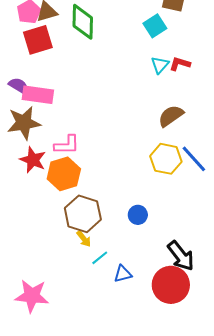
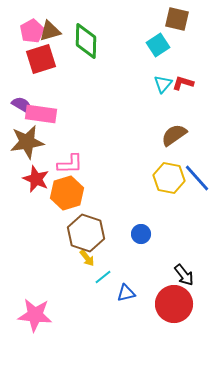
black arrow: (181, 256) -> (184, 275), size x0.7

